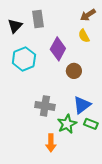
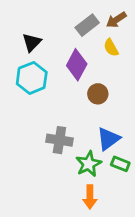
gray rectangle: (38, 19) -> (87, 25), moved, turned 60
black triangle: (15, 26) -> (32, 42), moved
orange arrow: (51, 143) -> (90, 197), moved

